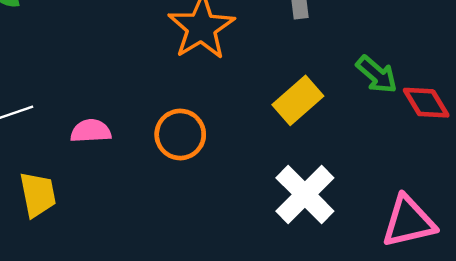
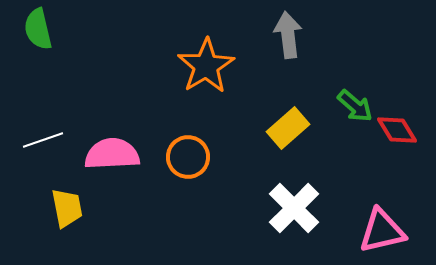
pink semicircle: (91, 131) -> (112, 154), size x1.6

